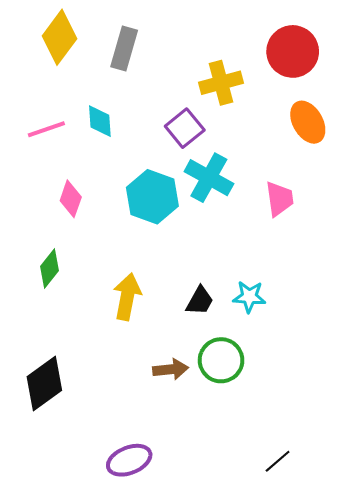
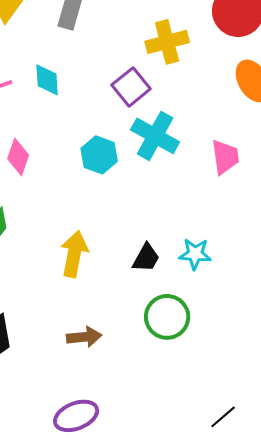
cyan hexagon: (152, 197) -> (99, 155), size x0.7
brown arrow: (171, 369) -> (84, 337), moved

